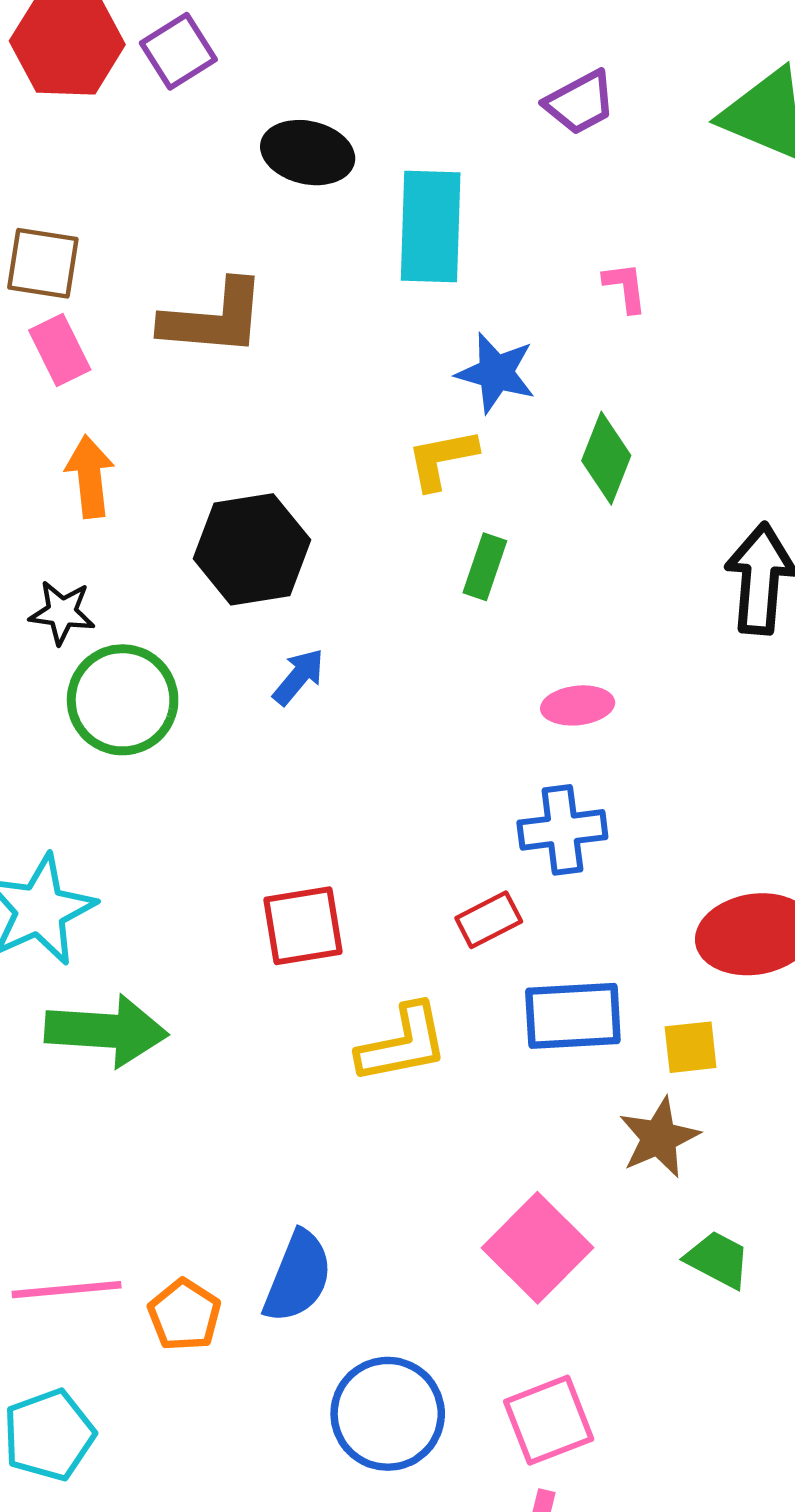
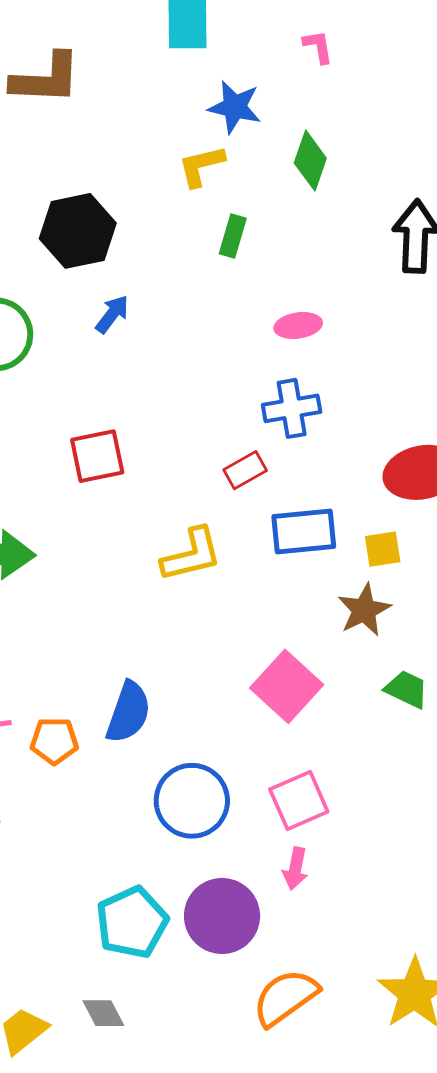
red square: (303, 926) -> (97, 456), moved
orange pentagon: (184, 1315) -> (54, 741), turned -30

